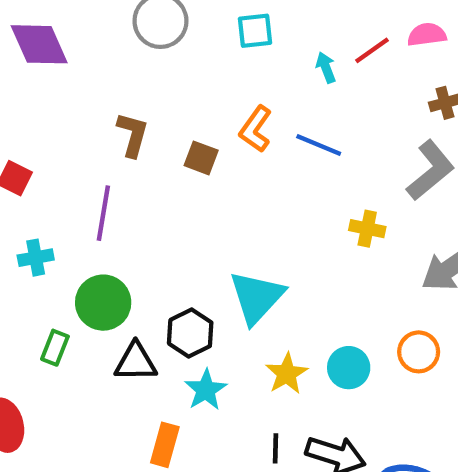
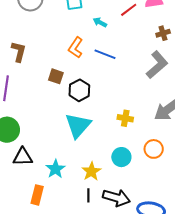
cyan arrow: (326, 68) -> (100, 22), moved, turned -40
brown square: (201, 158) -> (56, 76), moved
yellow cross: (367, 229) -> (125, 118), moved
black hexagon: (190, 333) -> (79, 90), moved
yellow star: (287, 374) -> (91, 171), moved

